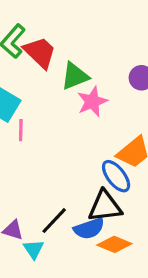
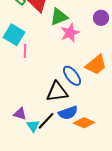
blue ellipse: (116, 176) -> (72, 76), moved
black triangle: (105, 206) -> (57, 92), moved
black line: (54, 221) -> (46, 121), moved

